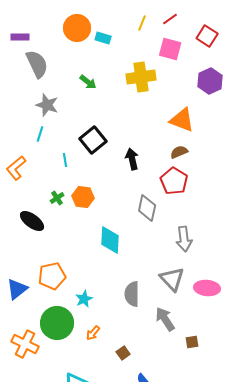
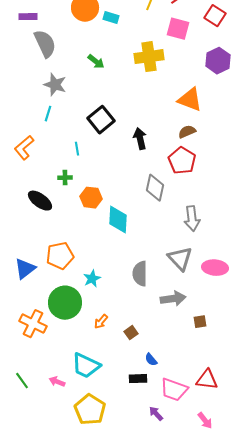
cyan line: (65, 160) -> (77, 149), moved
orange hexagon: (83, 197) -> (91, 198), moved
green cross: (57, 198) -> (65, 178), turned 32
gray arrow: (165, 319) -> (173, 299), turned 115
orange arrow: (93, 333) -> (101, 322), moved

